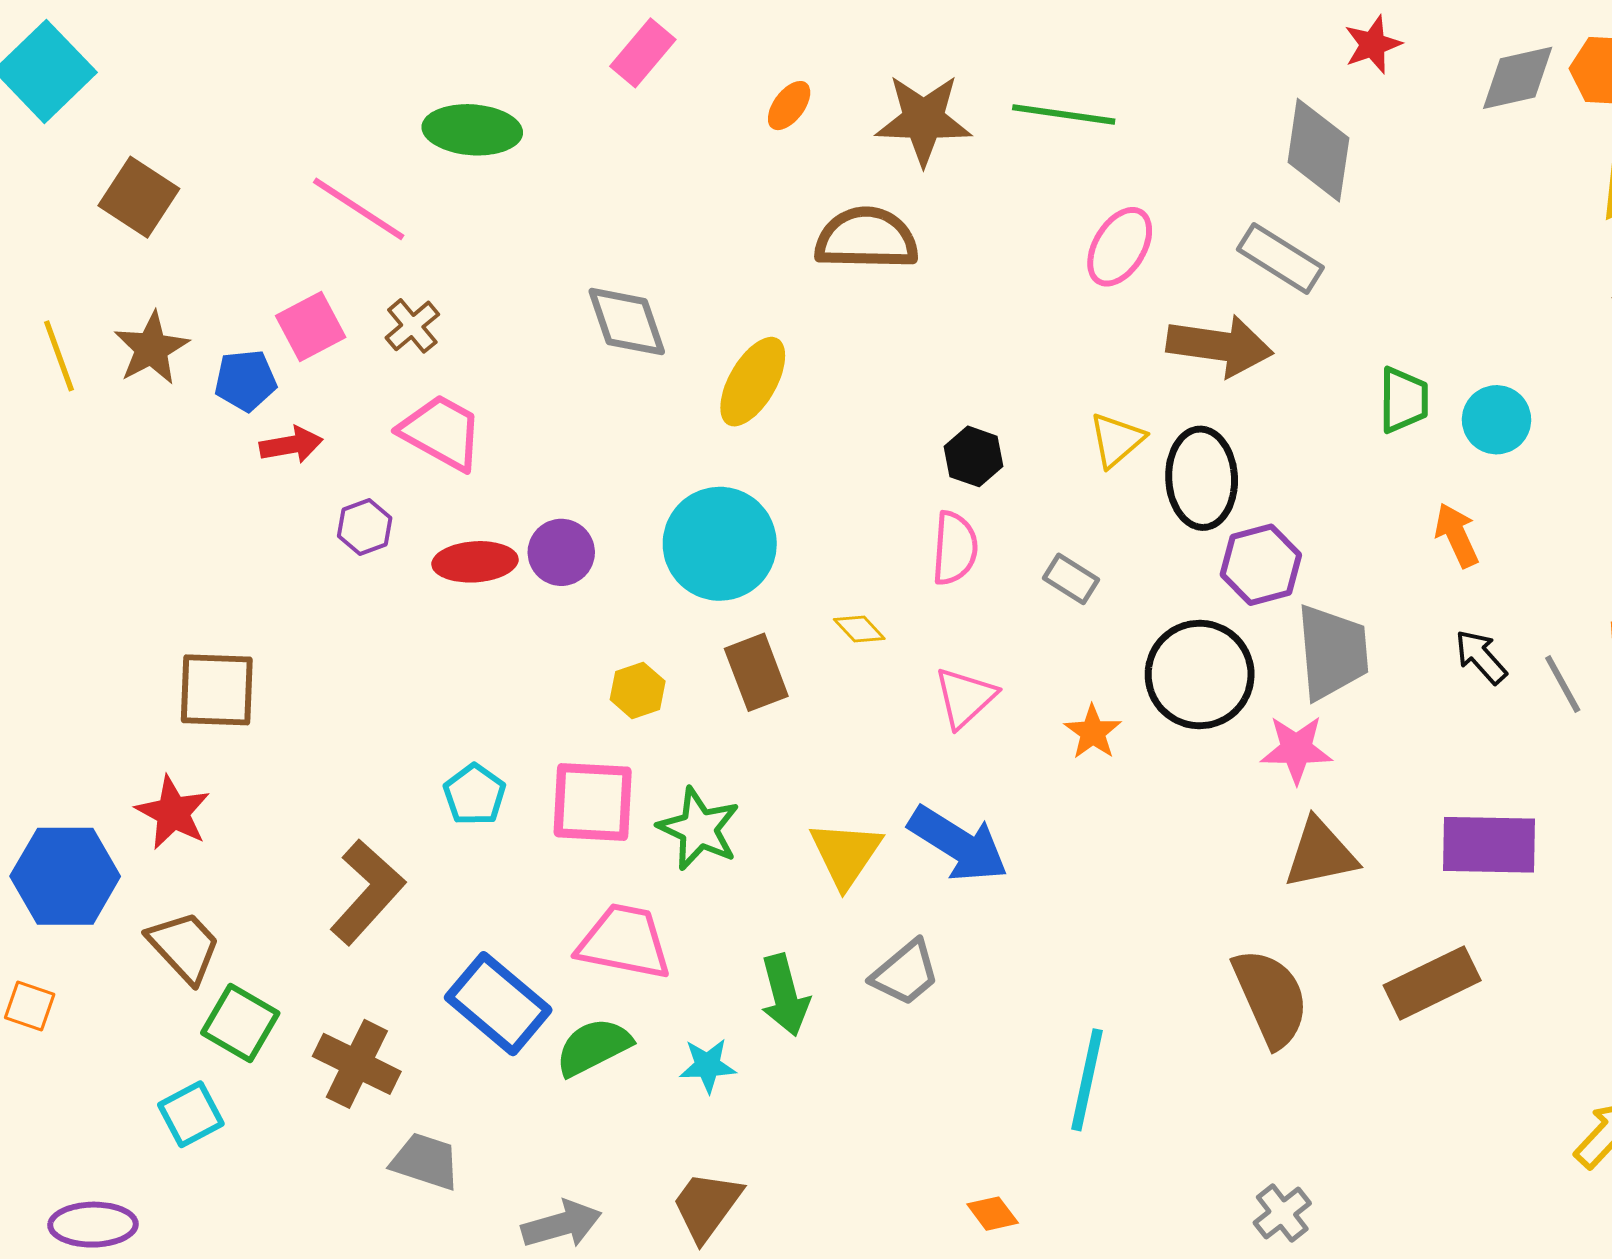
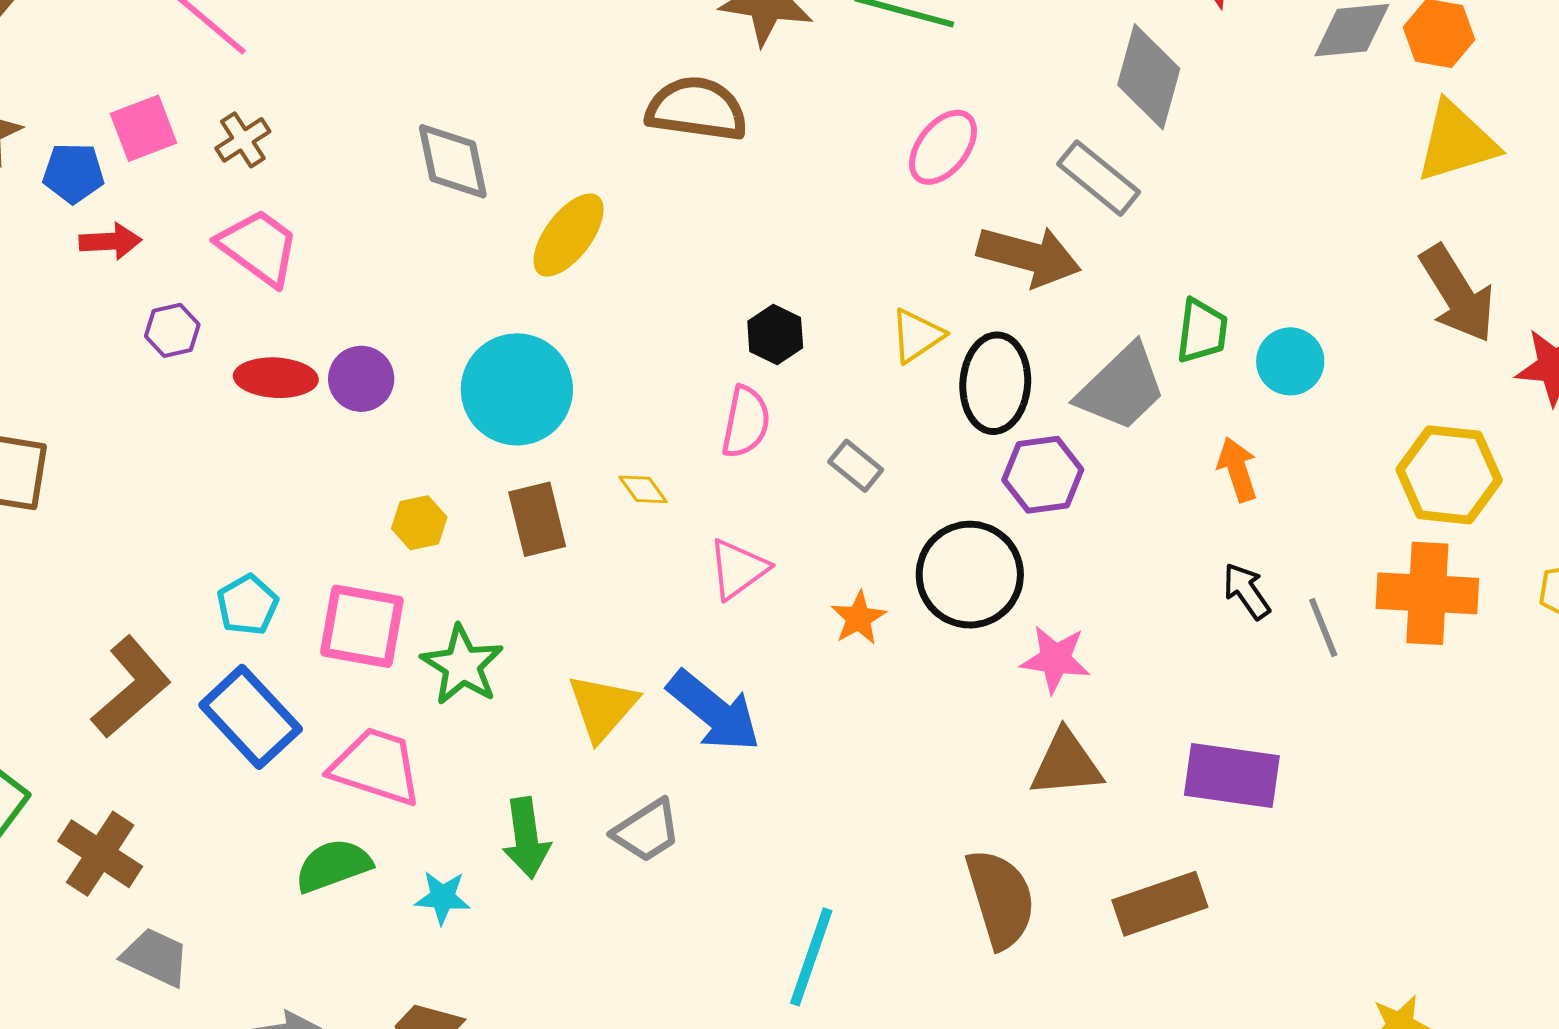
gray trapezoid: (1332, 652) -> (1121, 388), moved, turned 44
blue rectangle: (498, 1004) -> (251, 717), moved

